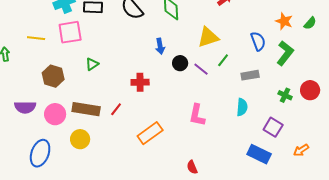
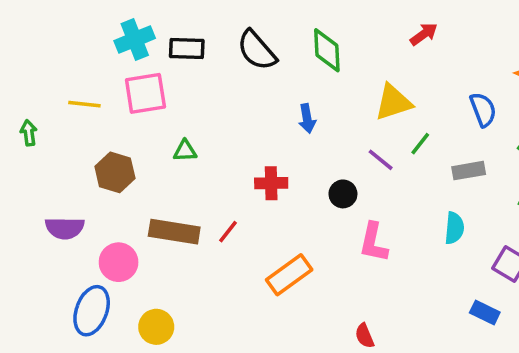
black circle: (180, 63) -> (343, 194), moved
green triangle: (92, 64) -> (185, 151), turned 32
pink circle: (55, 114) -> (119, 262), moved
yellow circle: (80, 139) -> (156, 327), moved
blue rectangle: (259, 154) -> (485, 312), size x0.7

